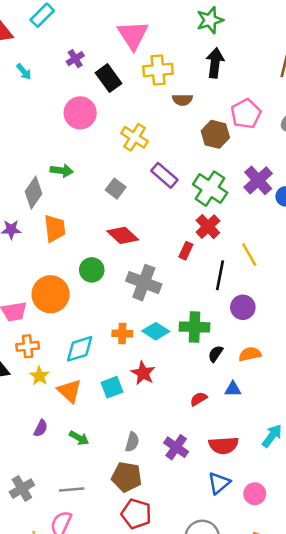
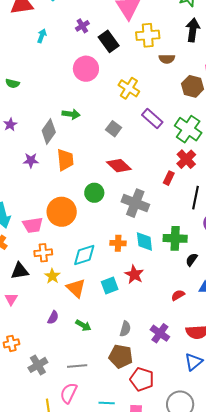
cyan arrow: (24, 72) -> (42, 36), turned -120
cyan diamond: (156, 331) -> (144, 242), turned 50
red pentagon: (136, 514) -> (142, 379), moved

